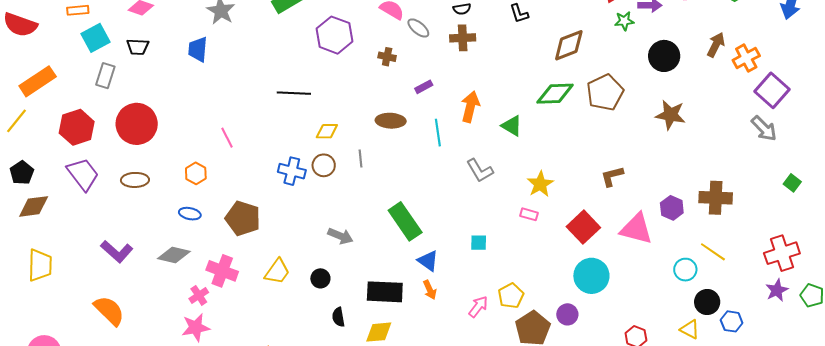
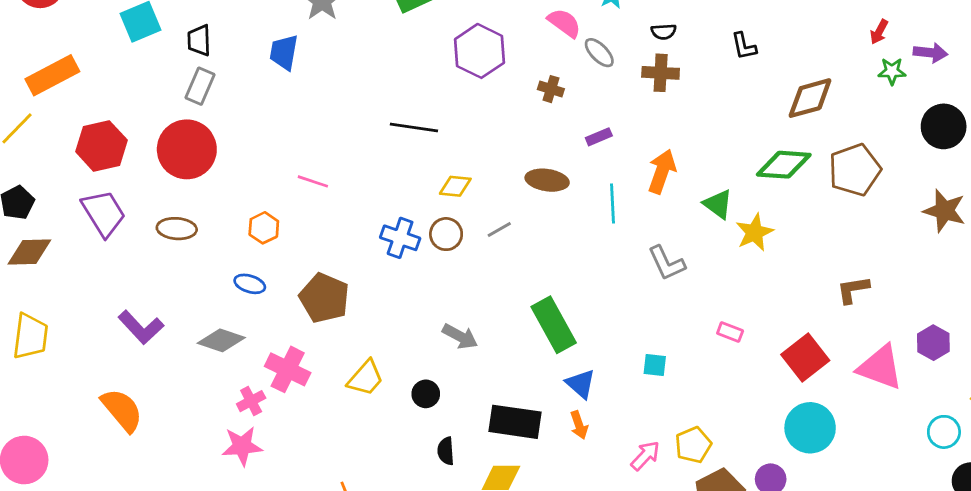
black trapezoid: (138, 47) -> (199, 40), turned 80
gray rectangle: (105, 76) -> (200, 86), moved
pink line: (227, 138) -> (313, 181), turned -50
gray line: (361, 158) -> (499, 229), turned 60
yellow star: (540, 184) -> (754, 232), moved

